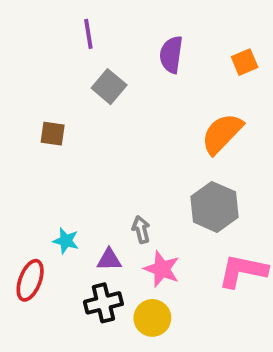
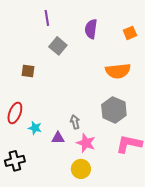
orange semicircle: (222, 134) -> (118, 71), turned -140
red ellipse: (30, 280) -> (15, 113), moved
black cross: (103, 303) -> (15, 161), moved

